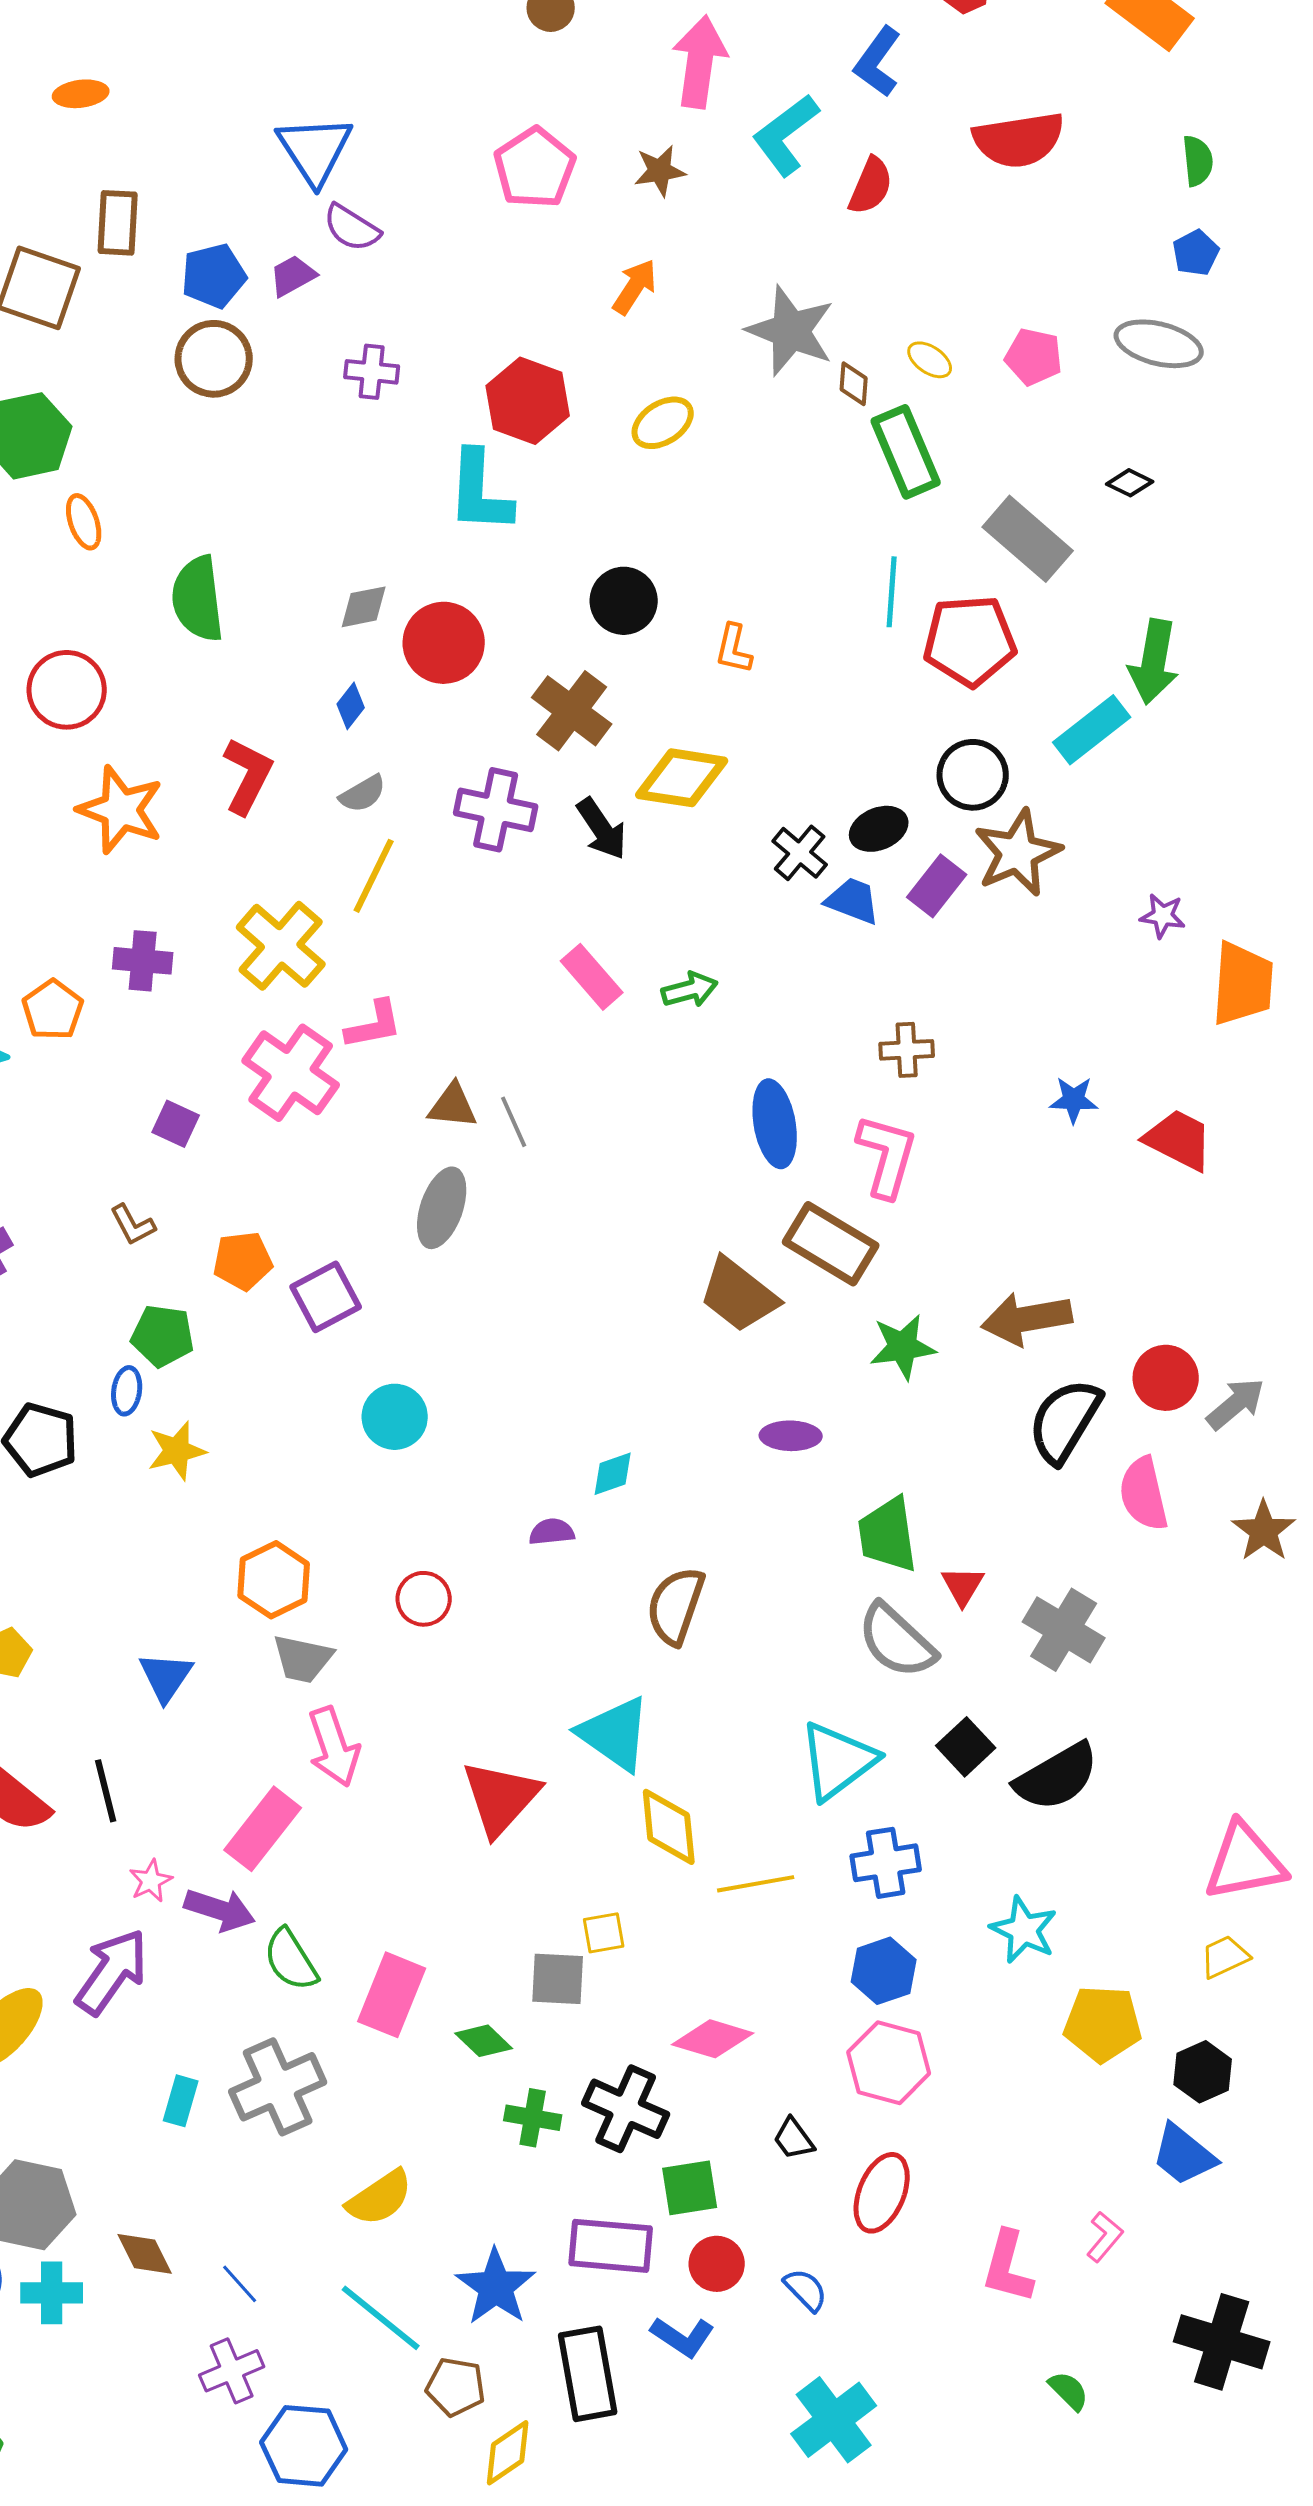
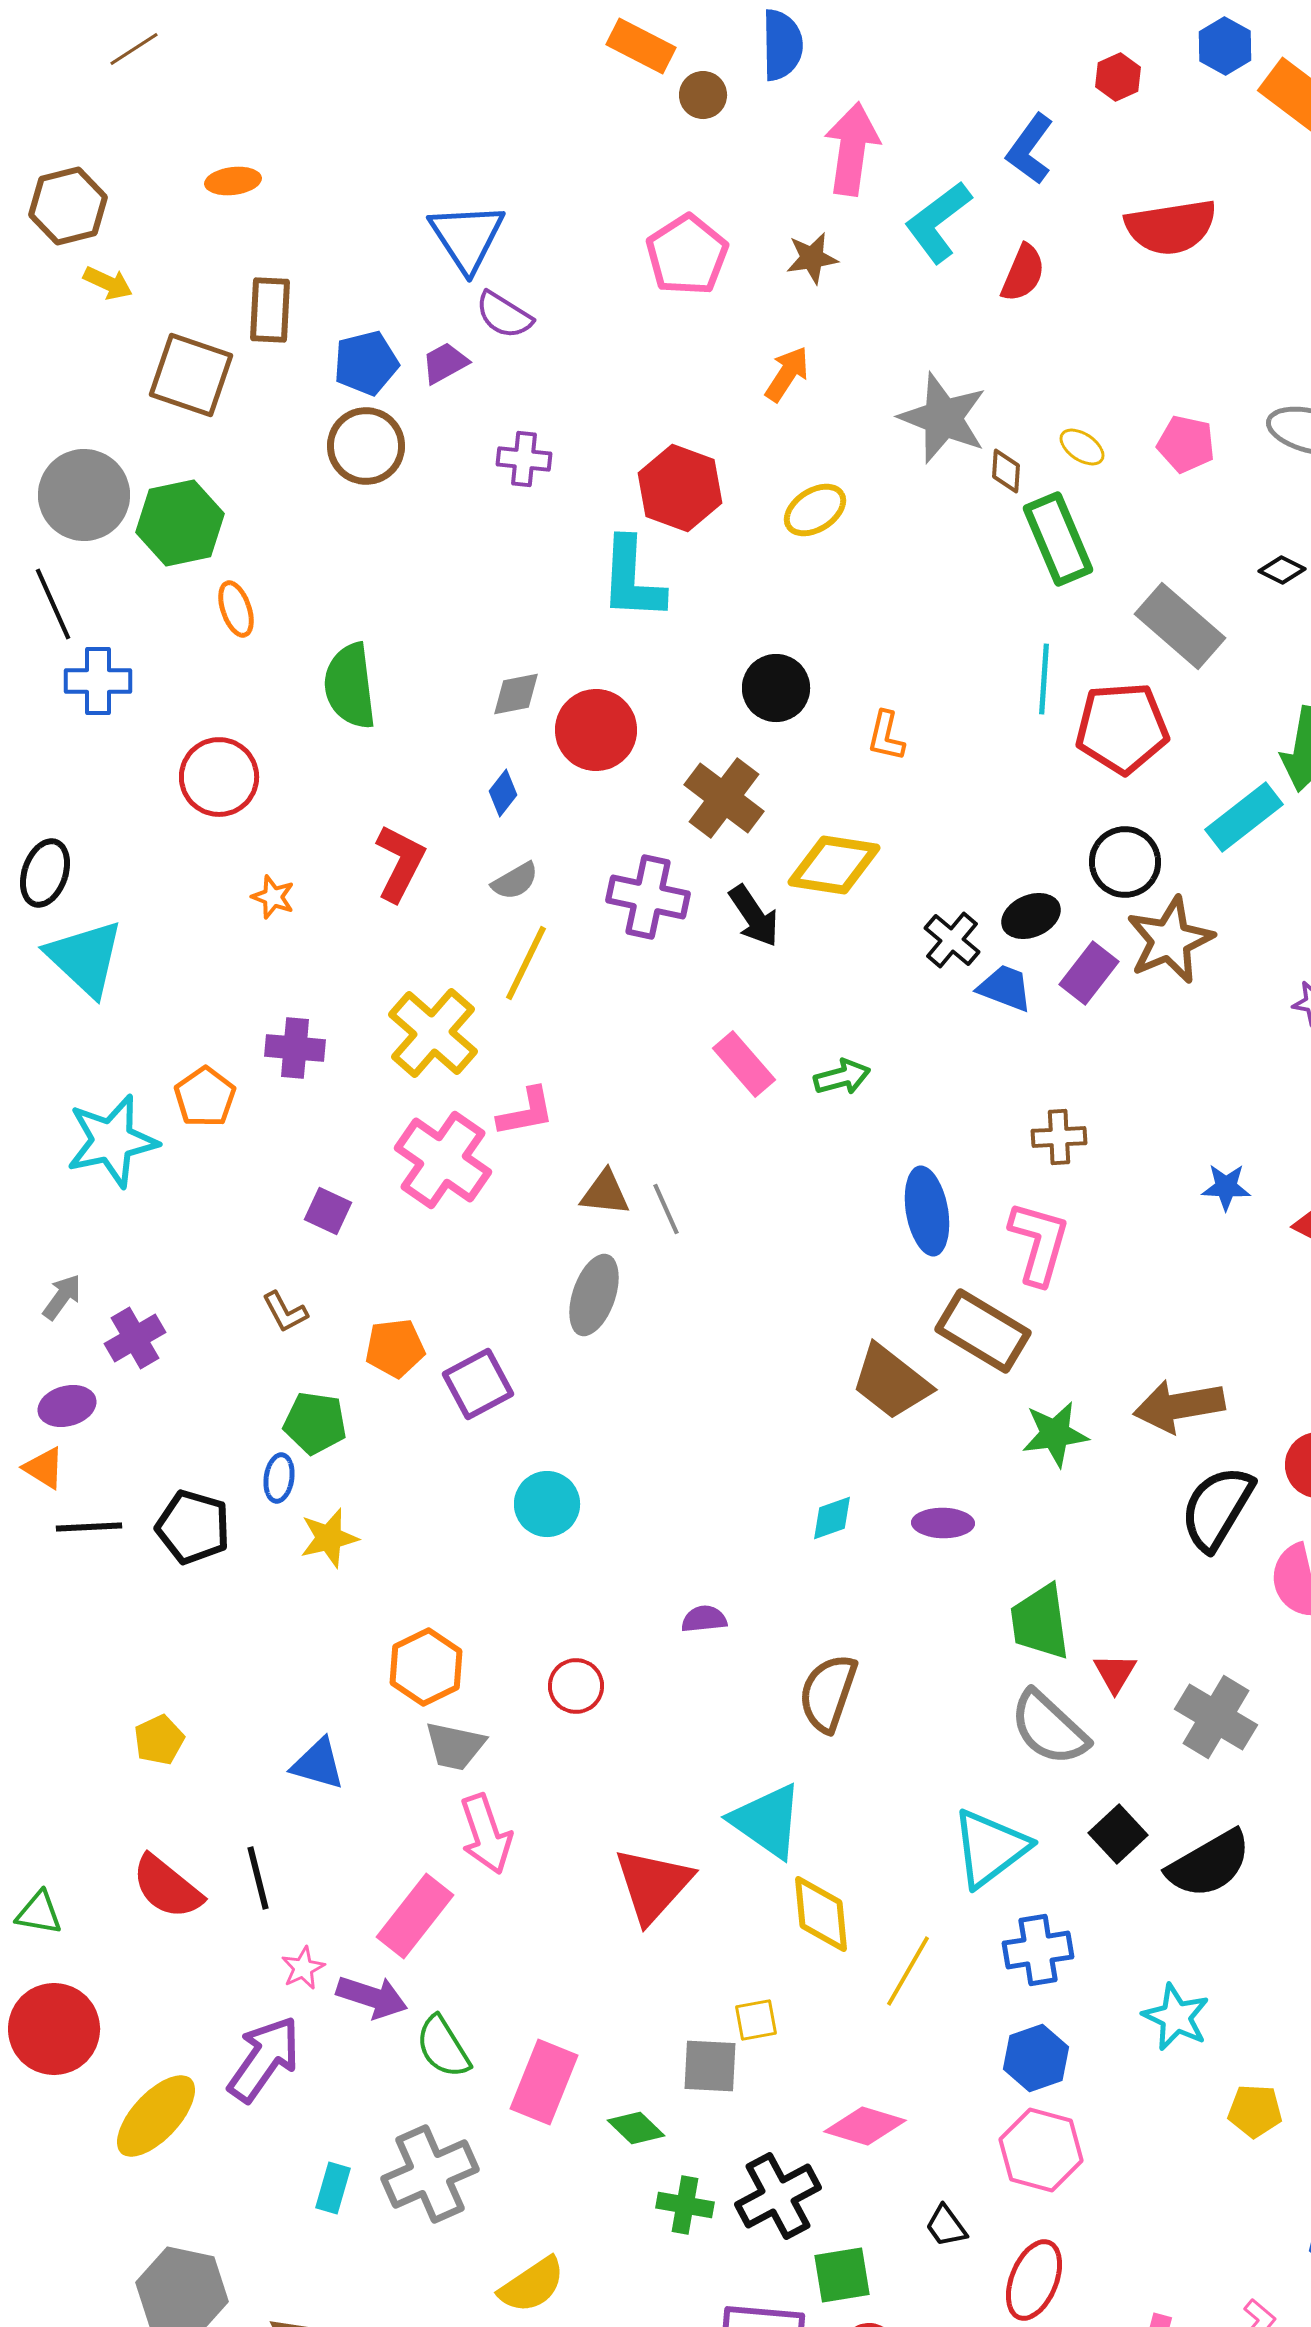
orange star: (121, 810) -> (273, 897), size x0.5
cyan diamond: (613, 1474) -> (832, 1518), moved
blue triangle: (166, 1677) -> (318, 1764), turned -48
yellow line: (756, 1884) -> (908, 1971), turned -50
yellow pentagon: (1103, 2024) -> (1255, 2111), size x0.7
black cross: (626, 2109) -> (778, 2196), turned 38

